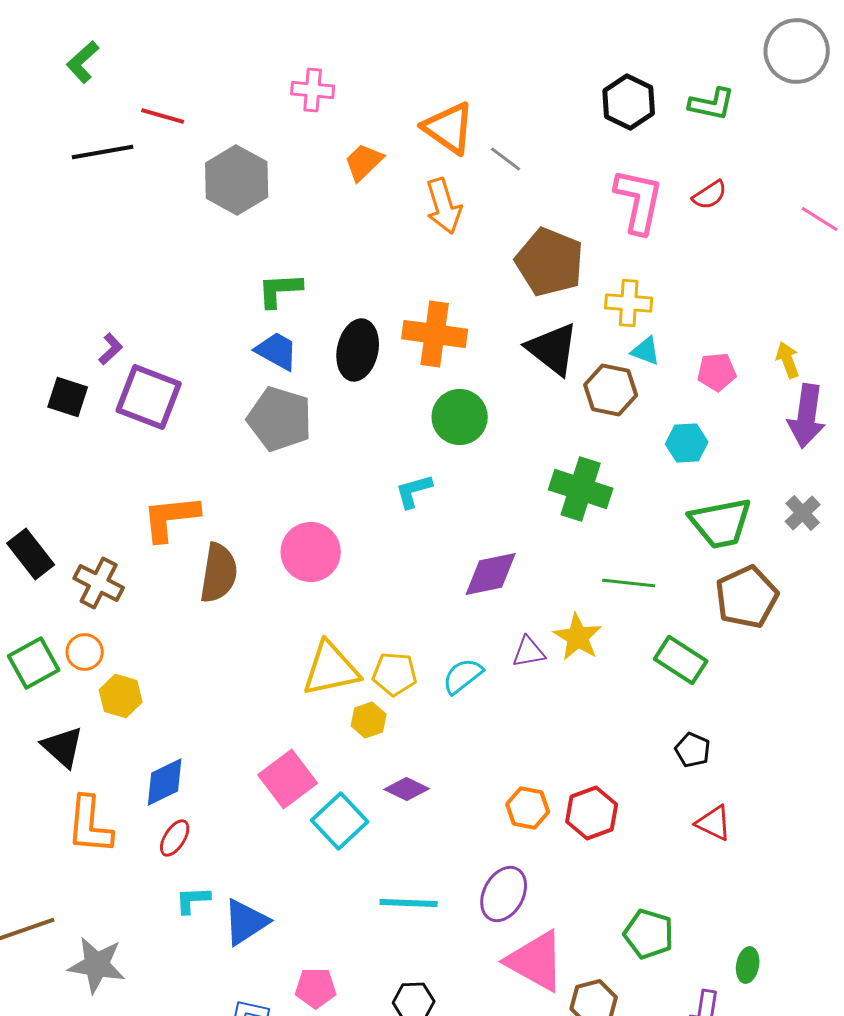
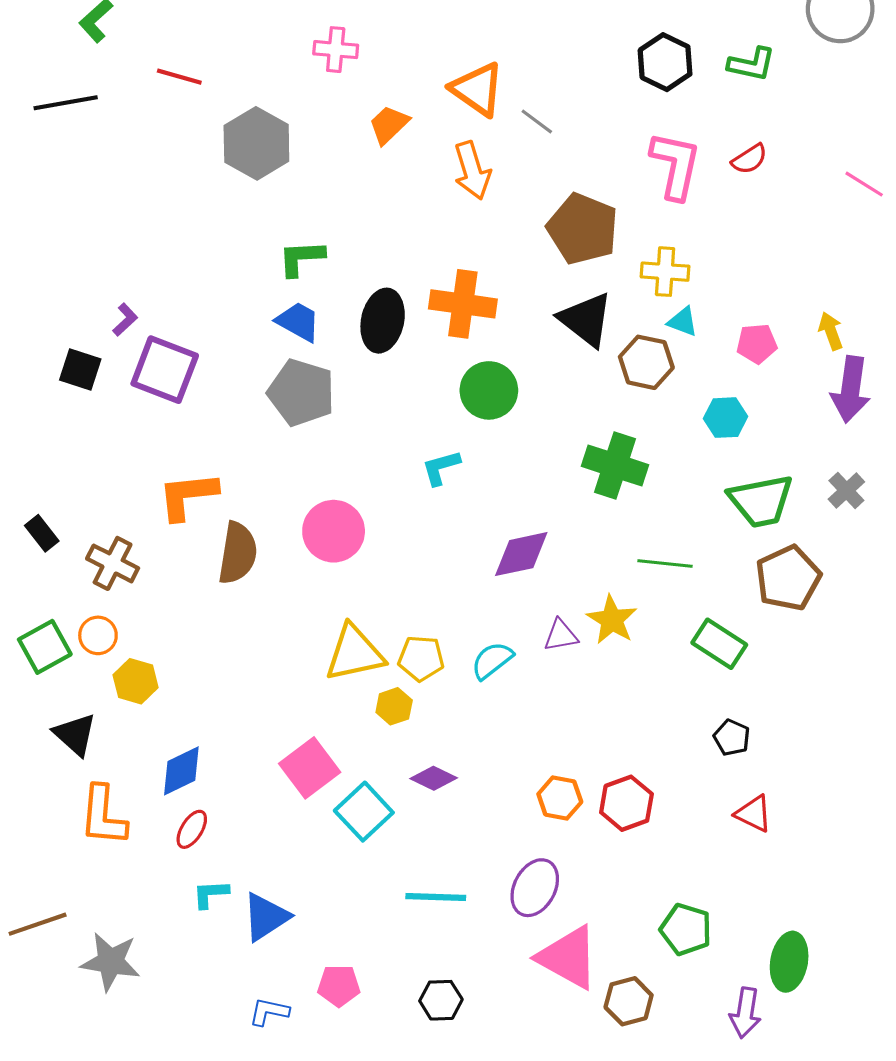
black line: (103, 152) -> (66, 103), moved
black rectangle: (31, 554) -> (42, 533), size x0.7
green ellipse: (748, 965) -> (789, 962), size x1.6

